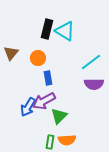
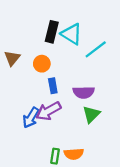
cyan line: (91, 62) -> (96, 49), moved
purple semicircle: (94, 84) -> (84, 92), moved
green triangle: (59, 116) -> (91, 114), moved

